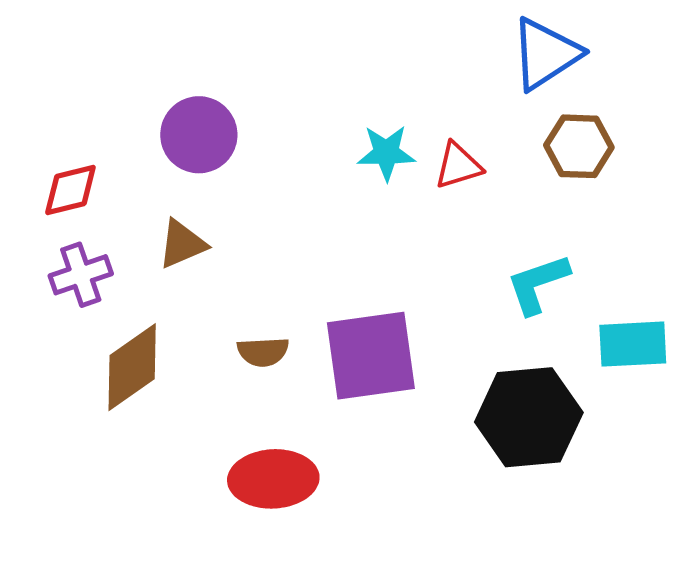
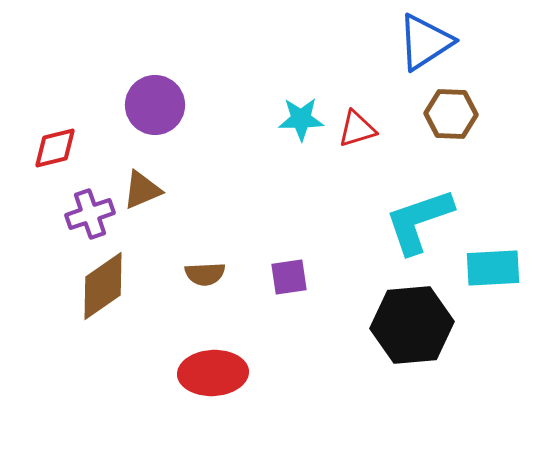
purple cross: (81, 275) -> (90, 214), moved
cyan L-shape: (538, 284) -> (419, 221), size x1.4
purple square: (371, 356) -> (289, 277), size x0.5

